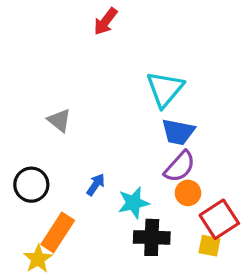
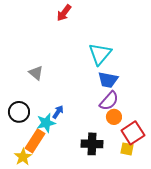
cyan star: (134, 203) -> (46, 123), moved

